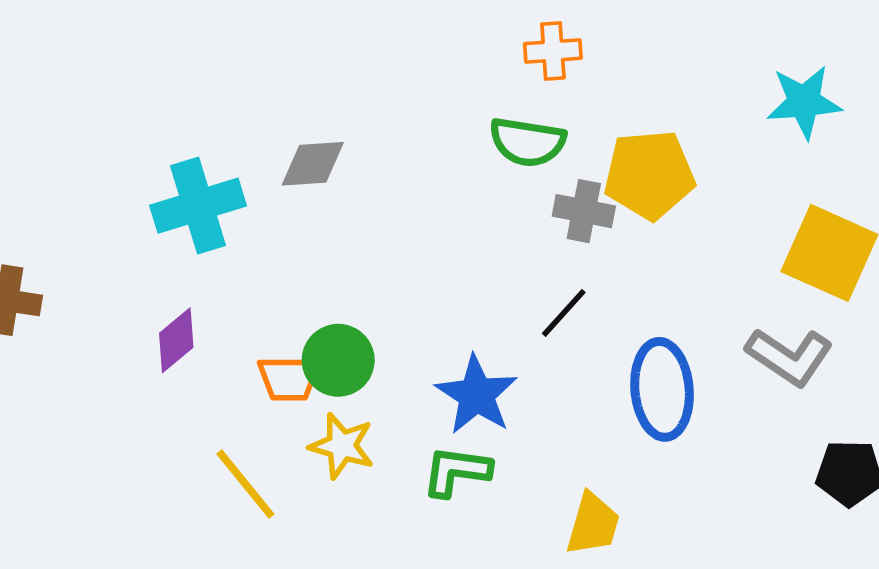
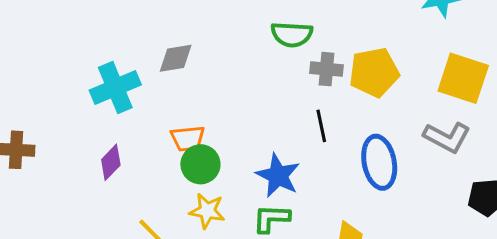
yellow pentagon: (649, 175) -> (374, 72), moved
black line: (564, 313) -> (321, 126), turned -48
orange trapezoid: (289, 378) -> (188, 138), moved

